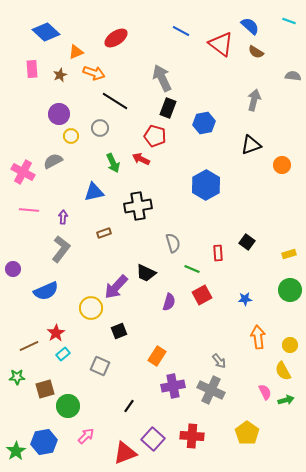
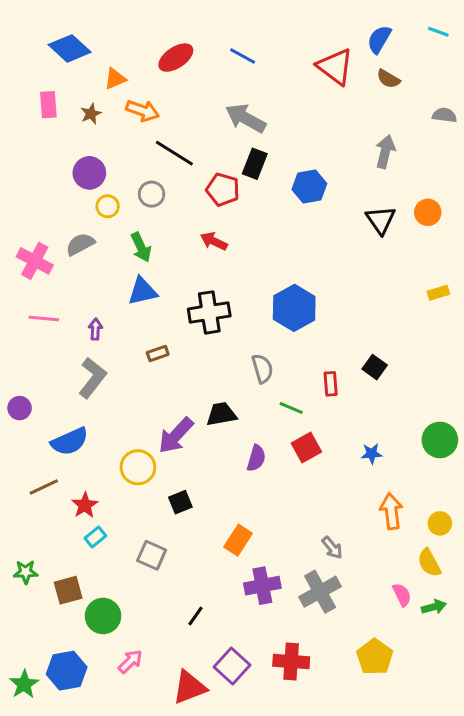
blue semicircle: (250, 26) -> (379, 39), turned -102
blue line: (181, 31) -> (243, 56), moved
gray arrow: (162, 78) -> (246, 118), turned -36
red pentagon: (155, 136) -> (223, 190), moved
black triangle: (251, 145) -> (381, 220), turned -45
green arrow: (113, 163) -> (141, 247), moved
orange circle: (282, 165) -> (428, 212), moved
blue hexagon: (206, 185) -> (294, 308), moved
yellow rectangle: (289, 254) -> (438, 293), moved
black trapezoid: (146, 273) -> (221, 414), turned 145
brown line: (29, 346) -> (44, 487), moved
gray cross: (211, 390) -> (320, 592), turned 36

